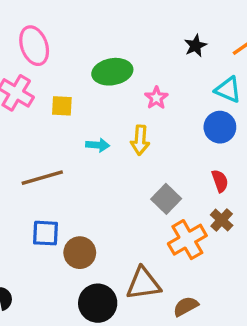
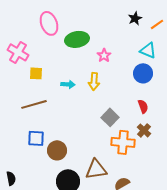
pink ellipse: (34, 46) -> (49, 23), moved
black star: (195, 46) -> (135, 18), moved
yellow square: (62, 106) -> (36, 73), moved
orange cross: (187, 240) -> (123, 142), turned 35

